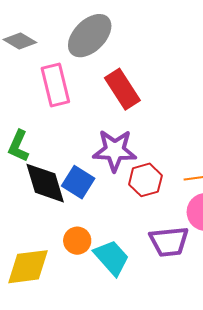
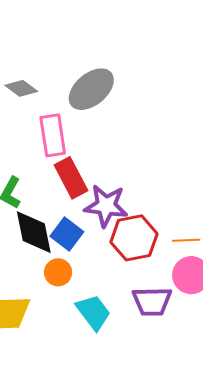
red rectangle: (122, 89) -> (71, 178), moved
red hexagon: (145, 180) -> (134, 238), size x1.4
orange circle: (77, 241) -> (58, 272), moved

